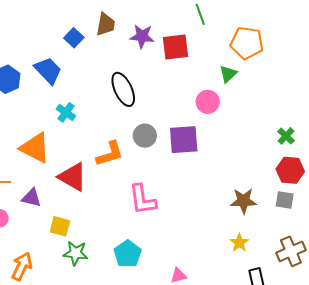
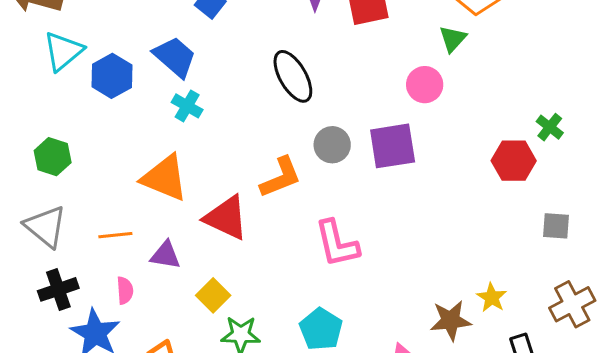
cyan cross: (66, 112) -> (187, 106), moved
red hexagon: (290, 170) -> (514, 161), moved
brown star: (244, 201) -> (451, 320), moved
yellow square: (60, 226) -> (213, 295), turned 35

